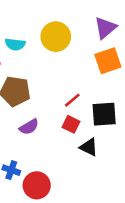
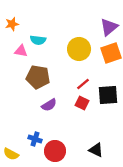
yellow circle: (56, 37) -> (79, 49), moved
black triangle: (89, 147) -> (96, 150), moved

